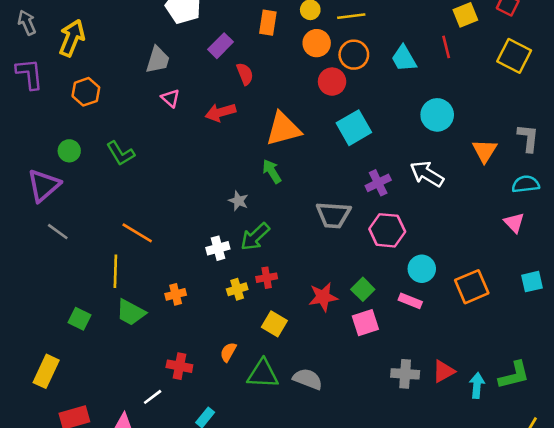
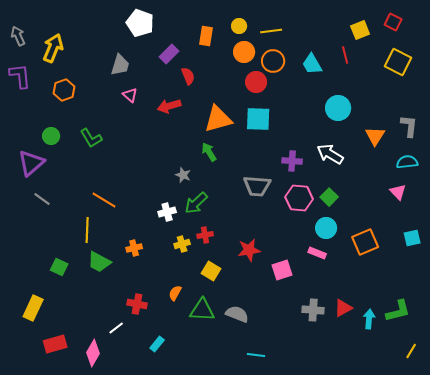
cyan square: (354, 128) -> (258, 119), moved, turned 32
purple cross: (378, 183) -> (292, 161), turned 30
green square: (363, 289) -> (329, 197), moved

